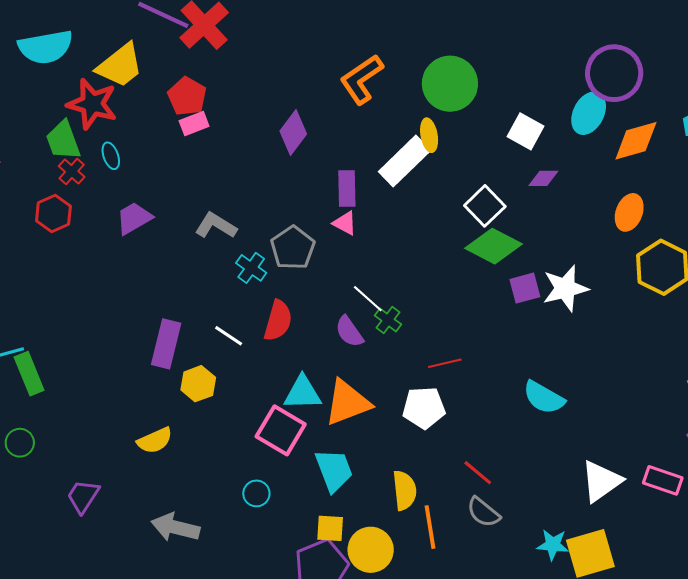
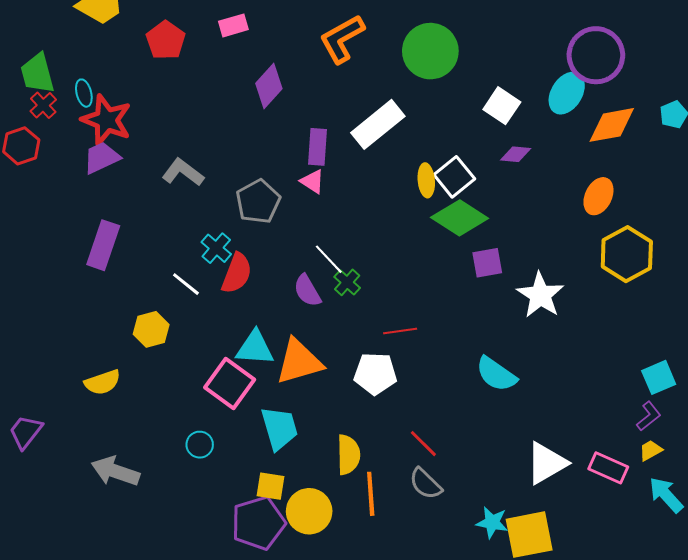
red star: (92, 104) -> (106, 120), moved
pink rectangle: (194, 124) -> (233, 25), moved
yellow ellipse: (429, 135) -> (426, 180), moved
cyan cross: (251, 268) -> (216, 248), moved
white star: (565, 288) -> (540, 295), moved, turned -30
purple rectangle: (166, 344) -> (103, 245), moved

